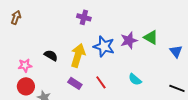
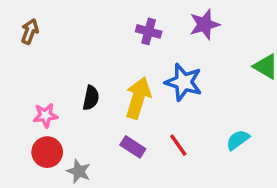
purple star: (129, 40) -> (205, 24), moved
black semicircle: (51, 55) -> (91, 98), turned 72
cyan semicircle: (135, 79) -> (238, 140), turned 104

